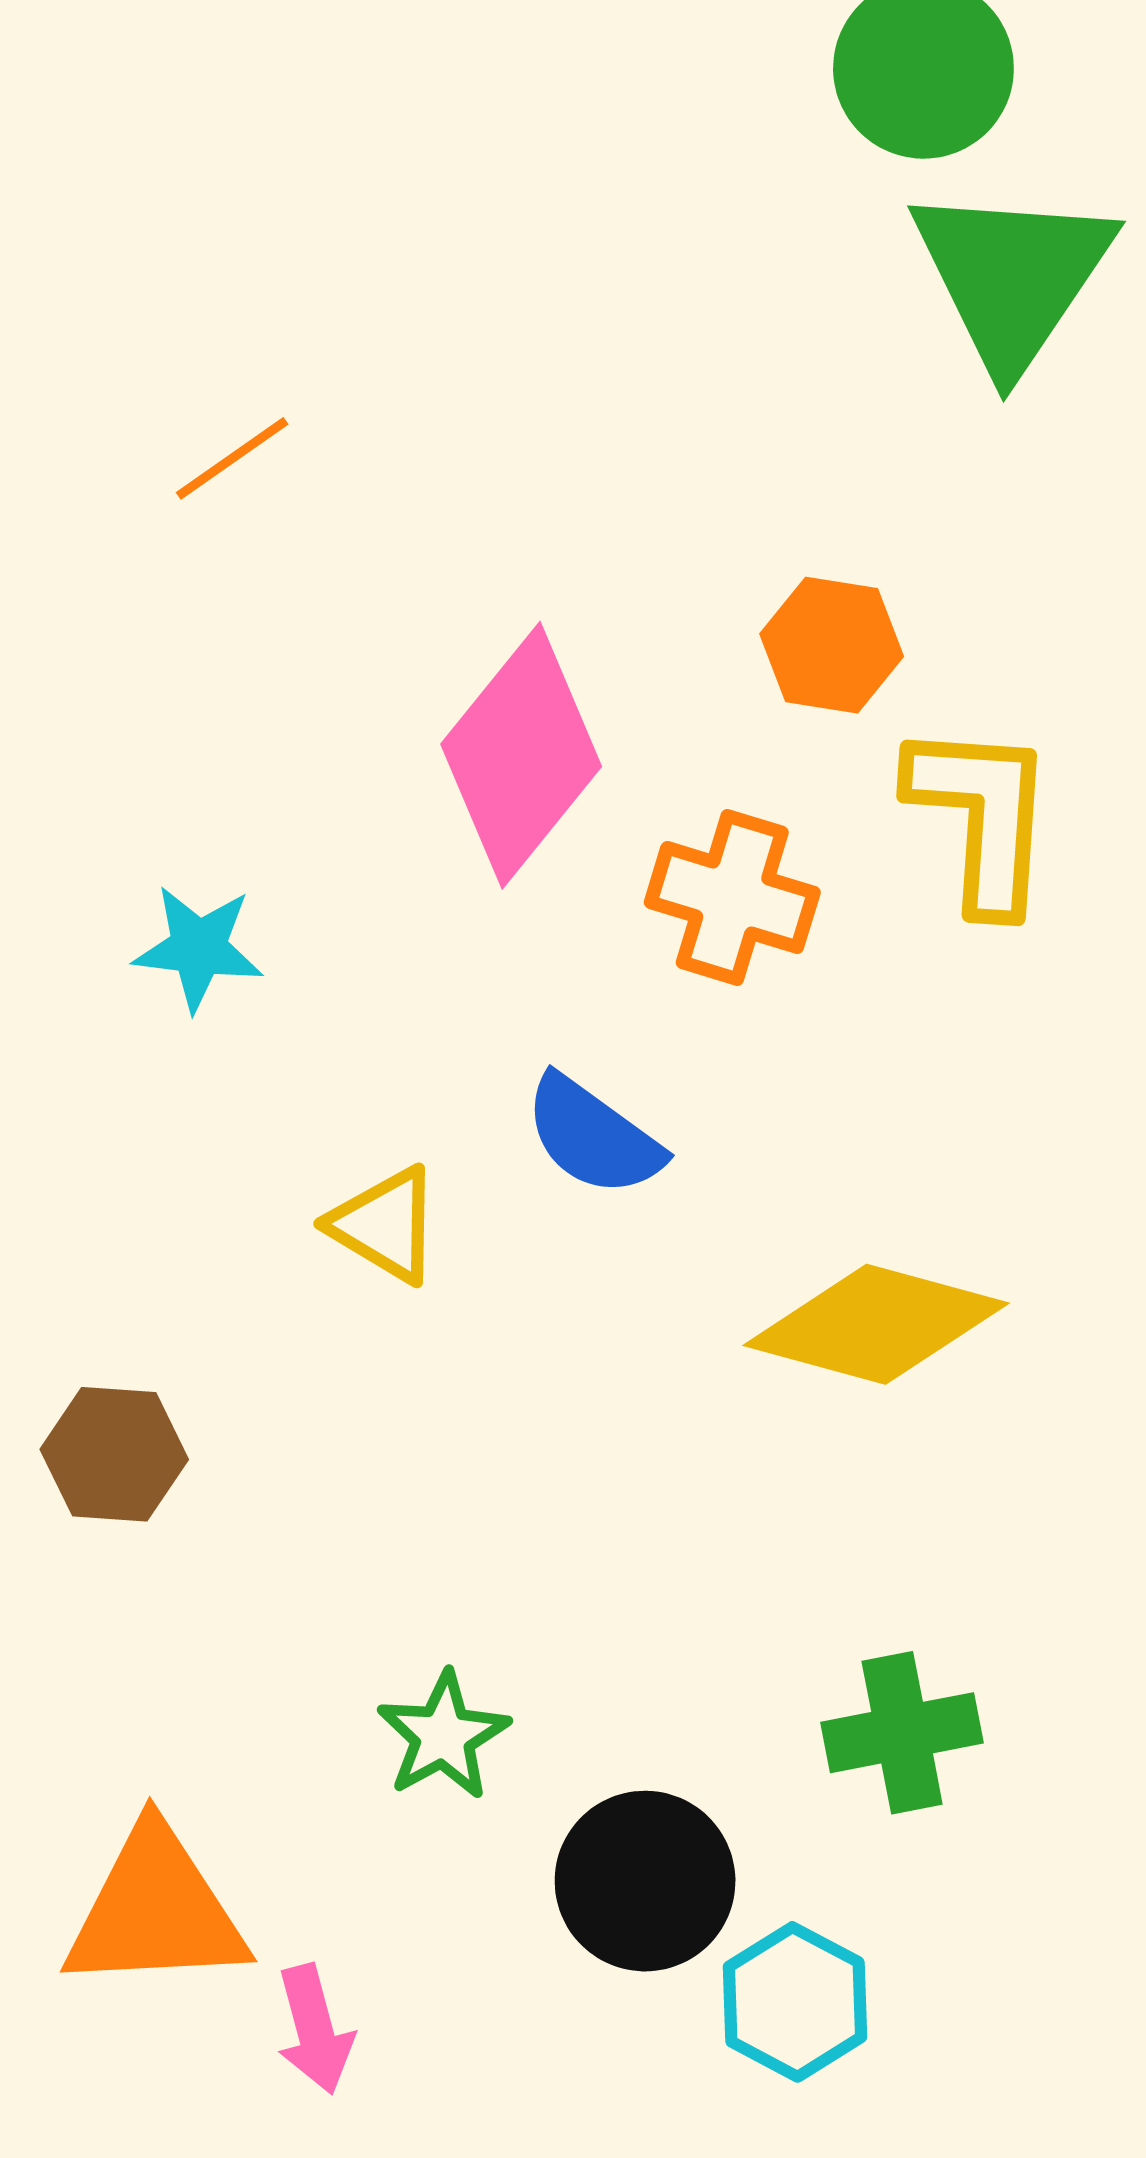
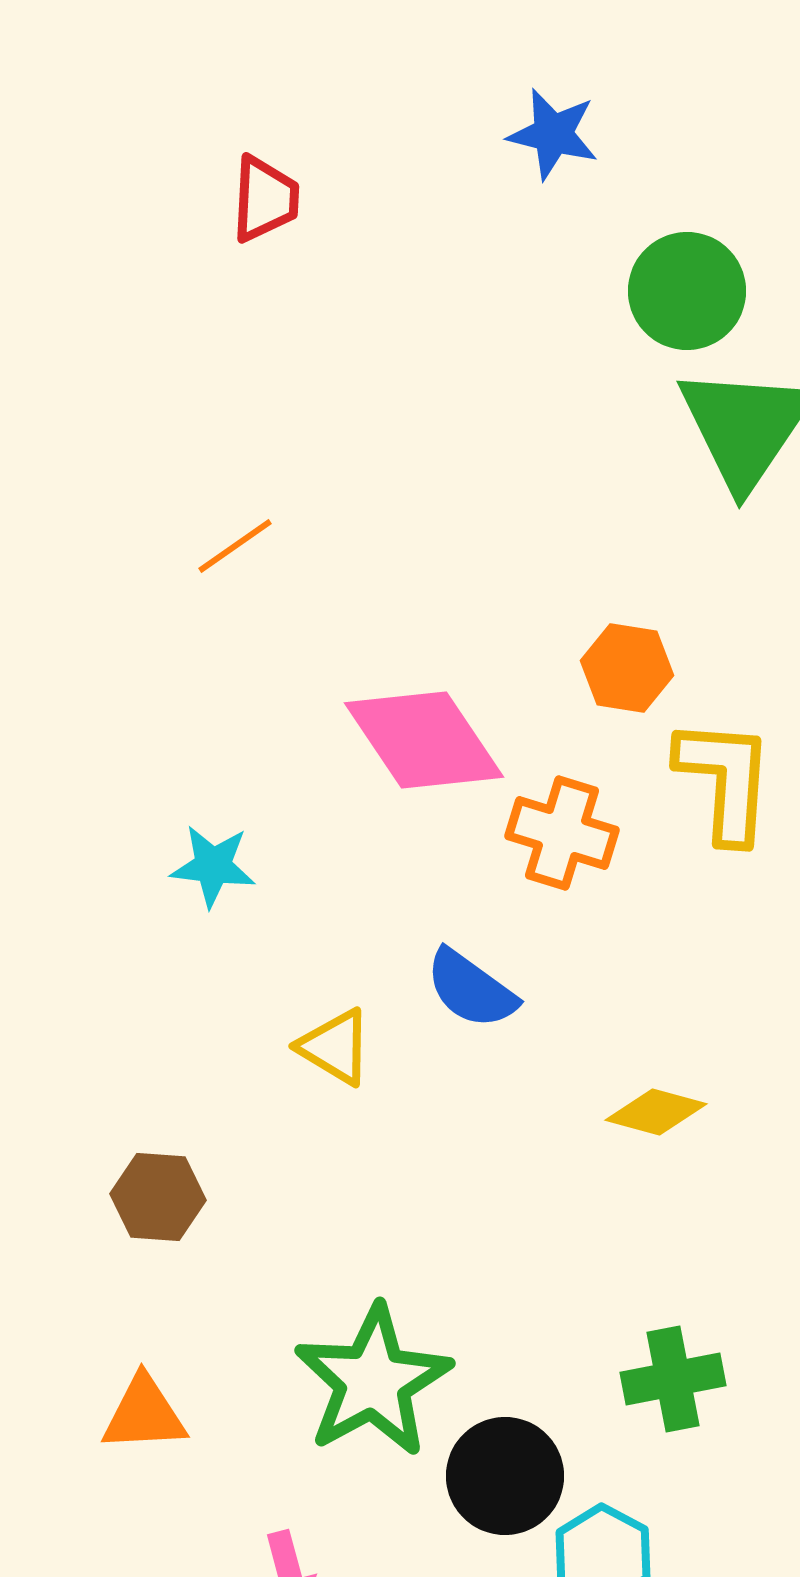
pink diamond: (521, 755) -> (424, 740), turned -73
yellow diamond: (876, 1324) -> (656, 1112), size x0.6
green star: (443, 1736) -> (373, 1381), size x1.8
orange triangle: (156, 1910) -> (144, 1414), moved, size x0.7

